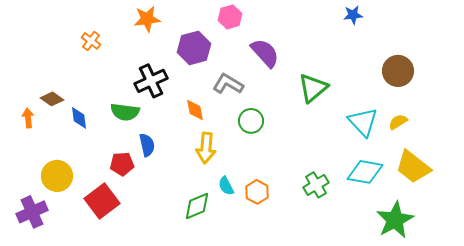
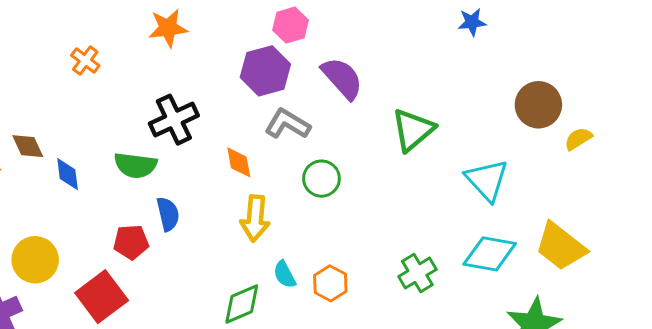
purple hexagon: (194, 48) -> (265, 71), moved
brown diamond: (52, 99) -> (28, 146), turned 30
yellow semicircle: (398, 122) -> (578, 139), moved

